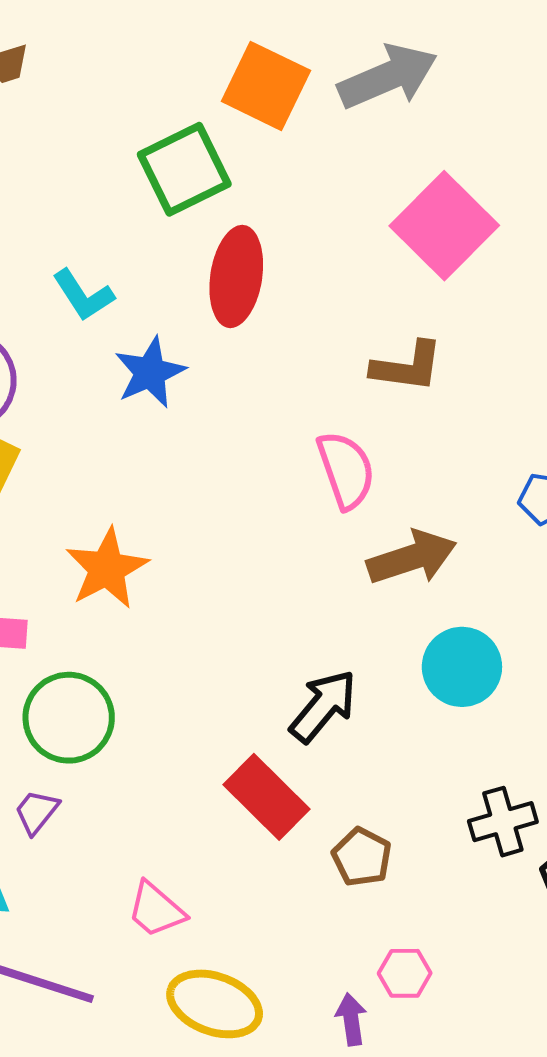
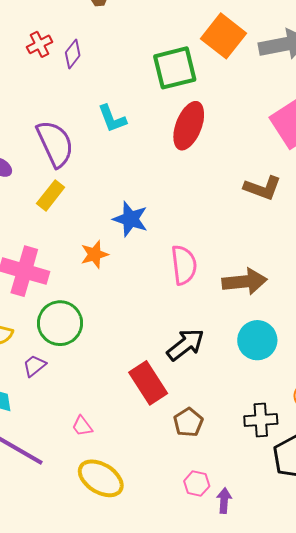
blue star: (150, 372) -> (130, 219), moved, turned 30
pink semicircle: (346, 470) -> (184, 265), moved
orange star: (107, 569) -> (95, 254), size x0.7
pink trapezoid: (156, 910) -> (82, 426), size x0.7
purple arrow: (351, 1019) -> (224, 501), moved

